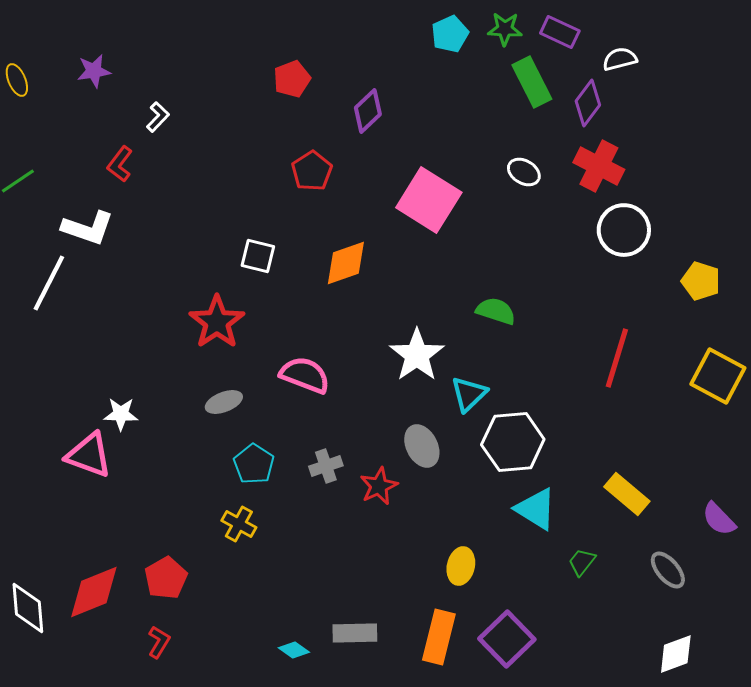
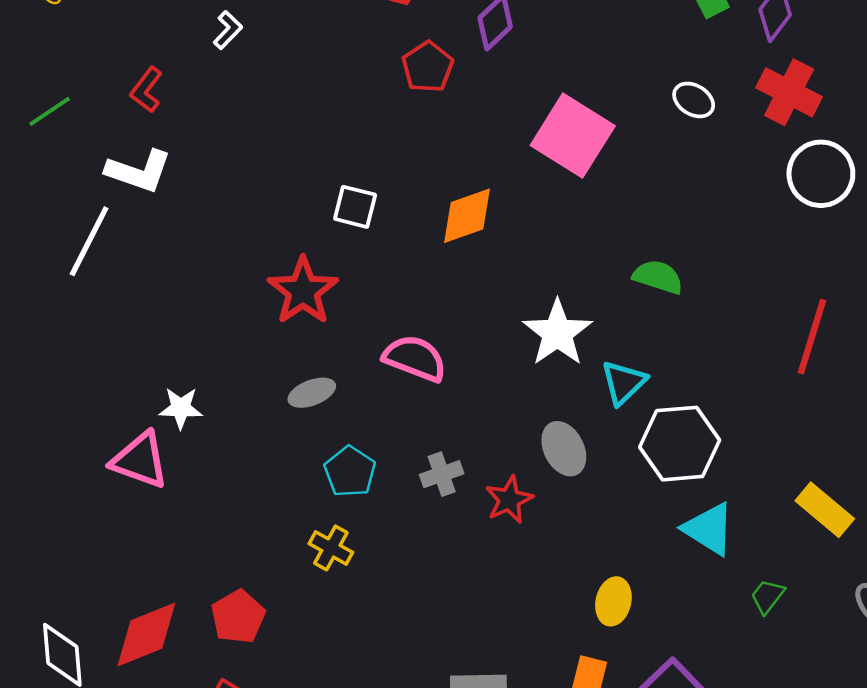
red L-shape: (120, 164) -> (146, 90), moved
red pentagon: (312, 171) -> (428, 67), moved

